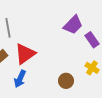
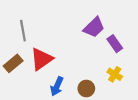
blue arrow: (20, 79) -> (57, 86), moved

